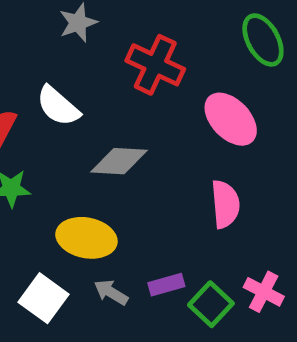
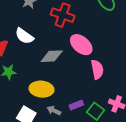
pink ellipse: (231, 119) -> (81, 45), moved

